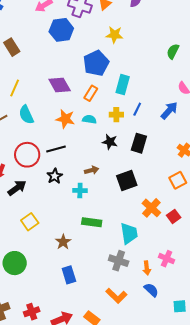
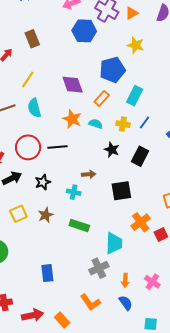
black star: (55, 176) -> (43, 182), moved
brown star: (63, 242) -> (46, 215), moved
pink cross: (167, 259) -> (152, 282), moved
gray cross: (119, 261) -> (99, 268), turned 36

